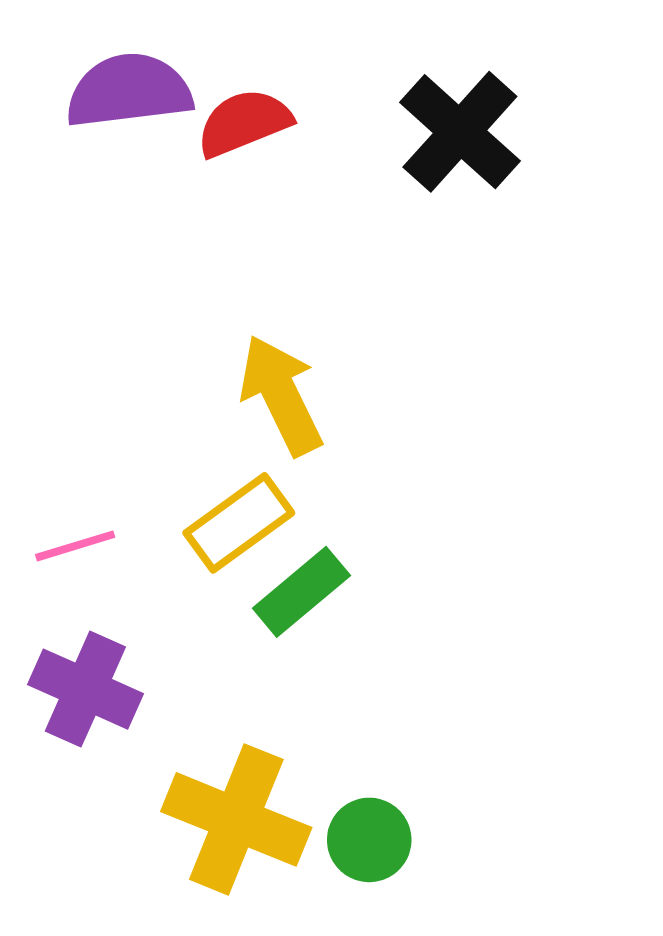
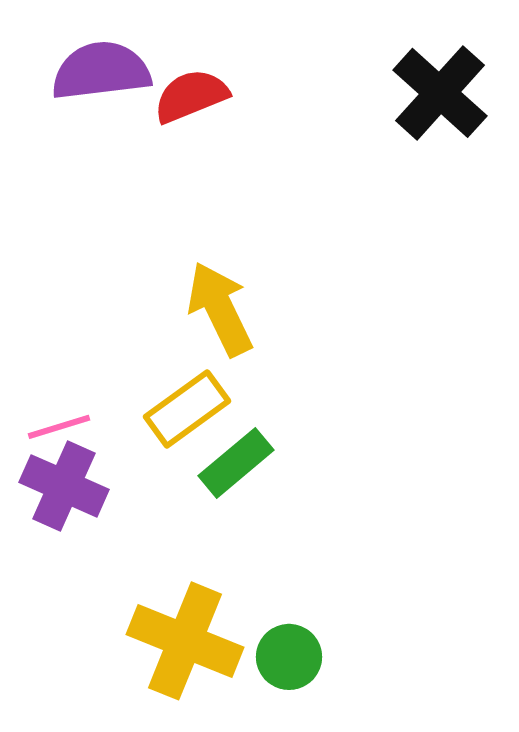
black cross: (460, 132) -> (440, 93), moved
purple cross: (85, 689) -> (64, 486), moved

